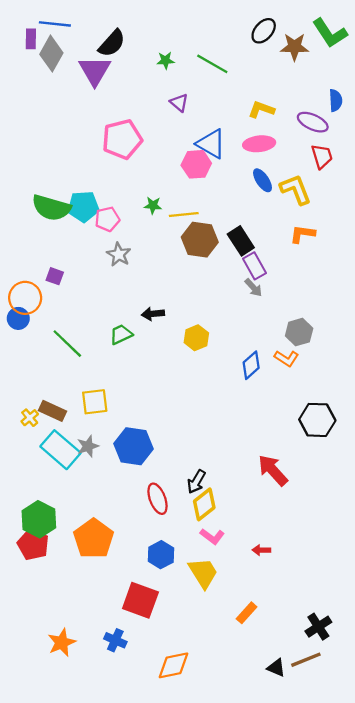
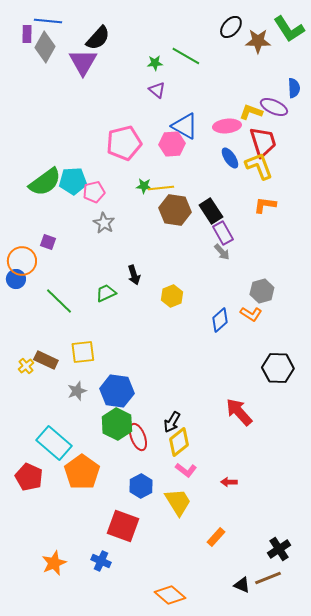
green star: (165, 60) -> (155, 63), moved
yellow L-shape: (261, 110) -> (251, 112), moved
pink pentagon: (122, 139) -> (124, 143), moved
red trapezoid: (322, 156) -> (263, 142), moved, size x1.4
green star: (153, 205) -> (144, 186), moved
green semicircle: (51, 208) -> (45, 182), turned -52
black arrow: (153, 314) -> (134, 275), turned -102
cyan rectangle: (60, 450) -> (54, 443), moved
green hexagon: (39, 519) -> (117, 424), moved
orange diamond: (173, 665) -> (170, 595), moved, turned 52

